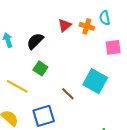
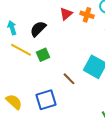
green square: (40, 68) -> (43, 55), turned 32
yellow line: (17, 86) -> (21, 50), moved

